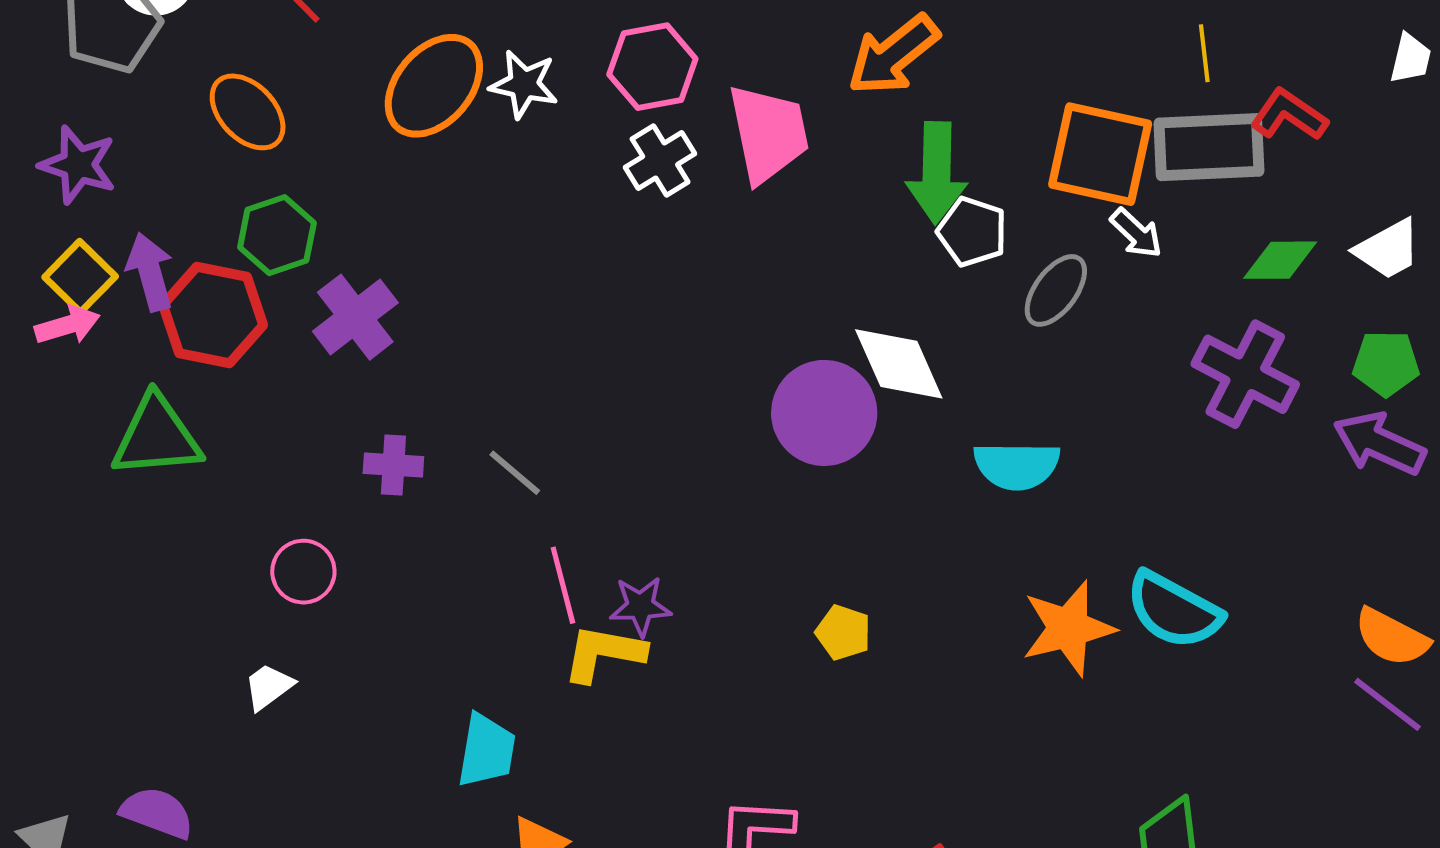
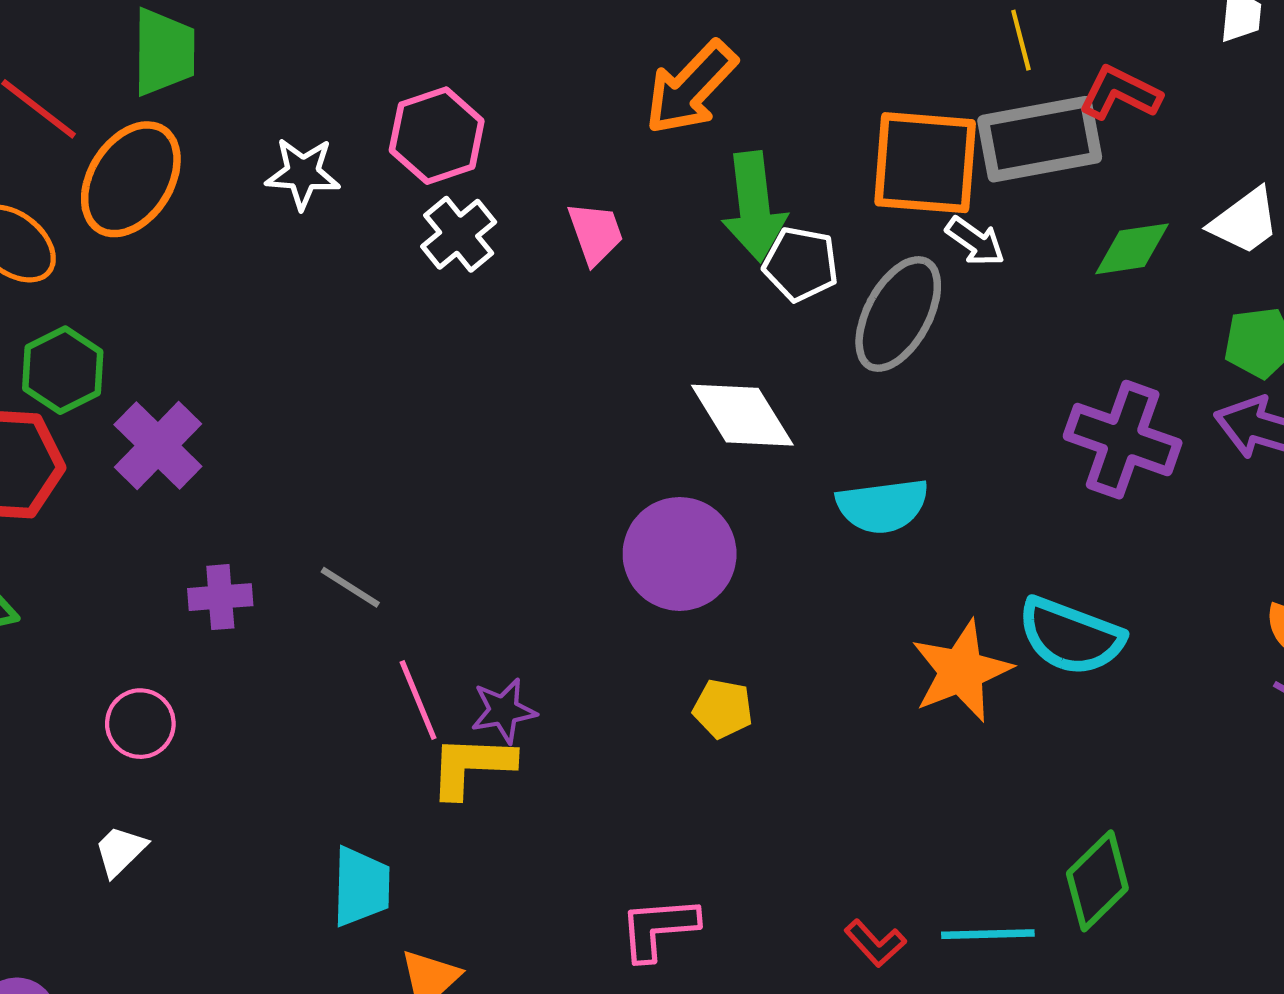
orange ellipse: (434, 86) -> (131, 179), moved
pink trapezoid: (768, 133) -> (595, 233), moved, size x0.6
gray ellipse: (1056, 290) -> (898, 314), size x1.4
purple cross: (1245, 374) -> (1123, 440), moved
purple circle: (824, 413) -> (680, 554), moved

